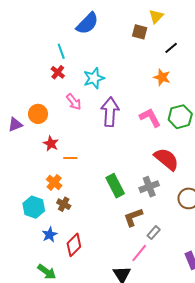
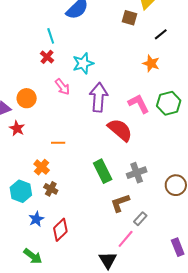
red star: (51, 144) -> (17, 128), moved
red semicircle: (166, 159) -> (120, 130), moved

